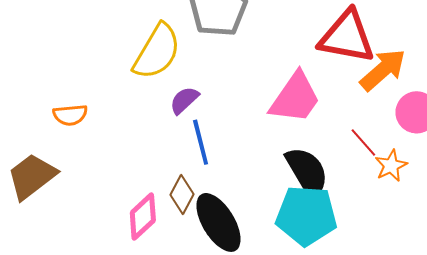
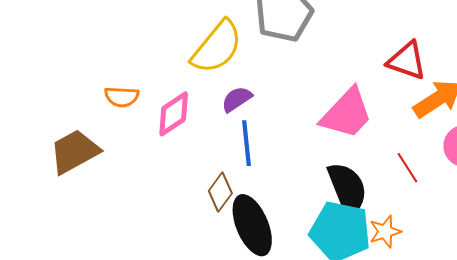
red triangle: (347, 37) -> (407, 61), size x0.7
orange star: (391, 166) -> (385, 232), moved
pink diamond: (143, 216) -> (174, 114), moved

